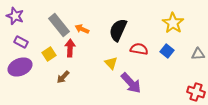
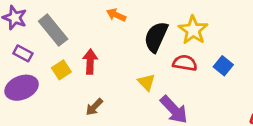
yellow star: (173, 23) -> (193, 30), moved
gray rectangle: (59, 25) -> (53, 30), moved
orange arrow: (82, 29) -> (116, 15), moved
brown arrow: (63, 77) -> (94, 107), moved

